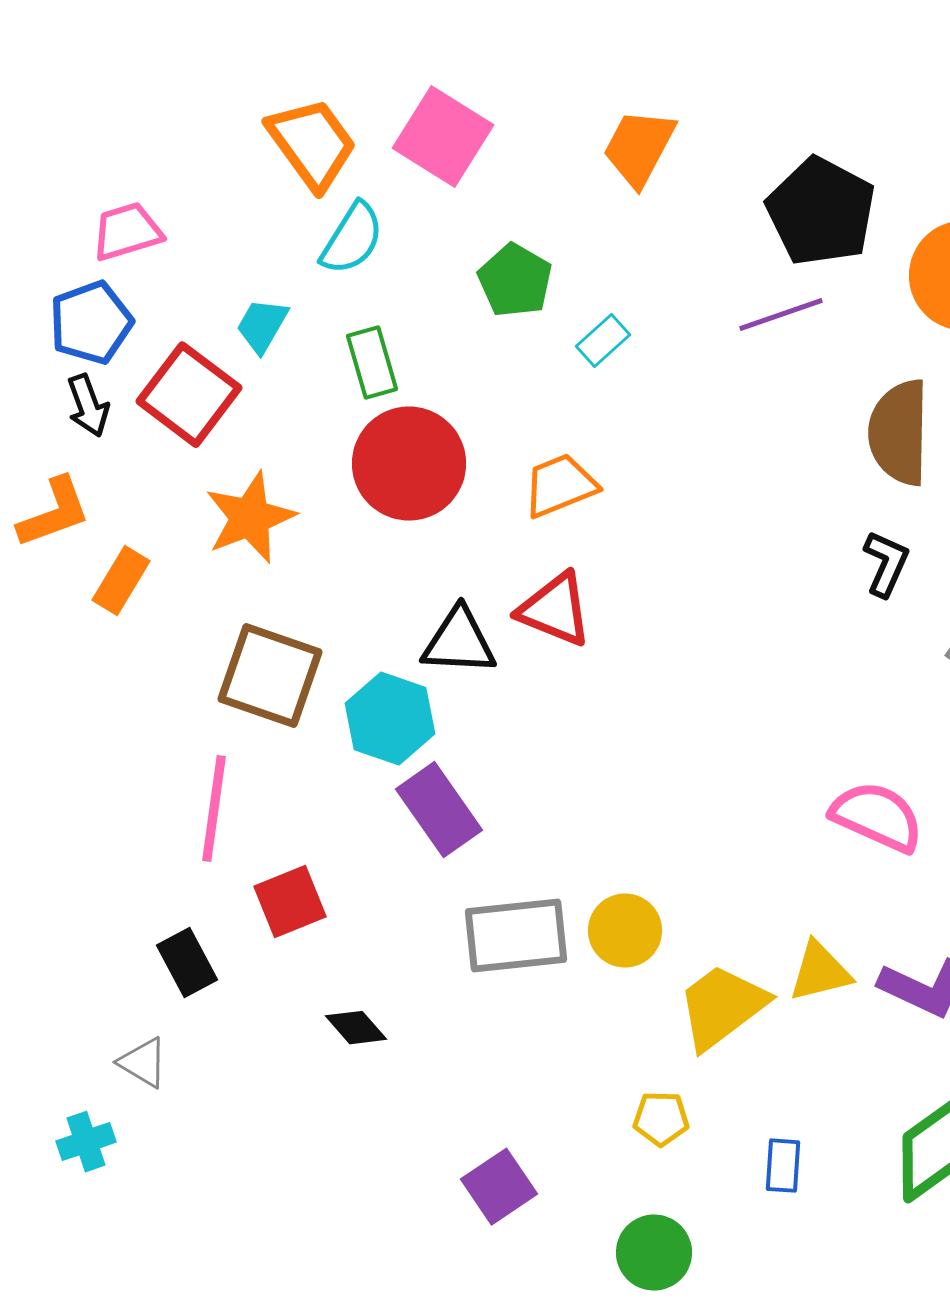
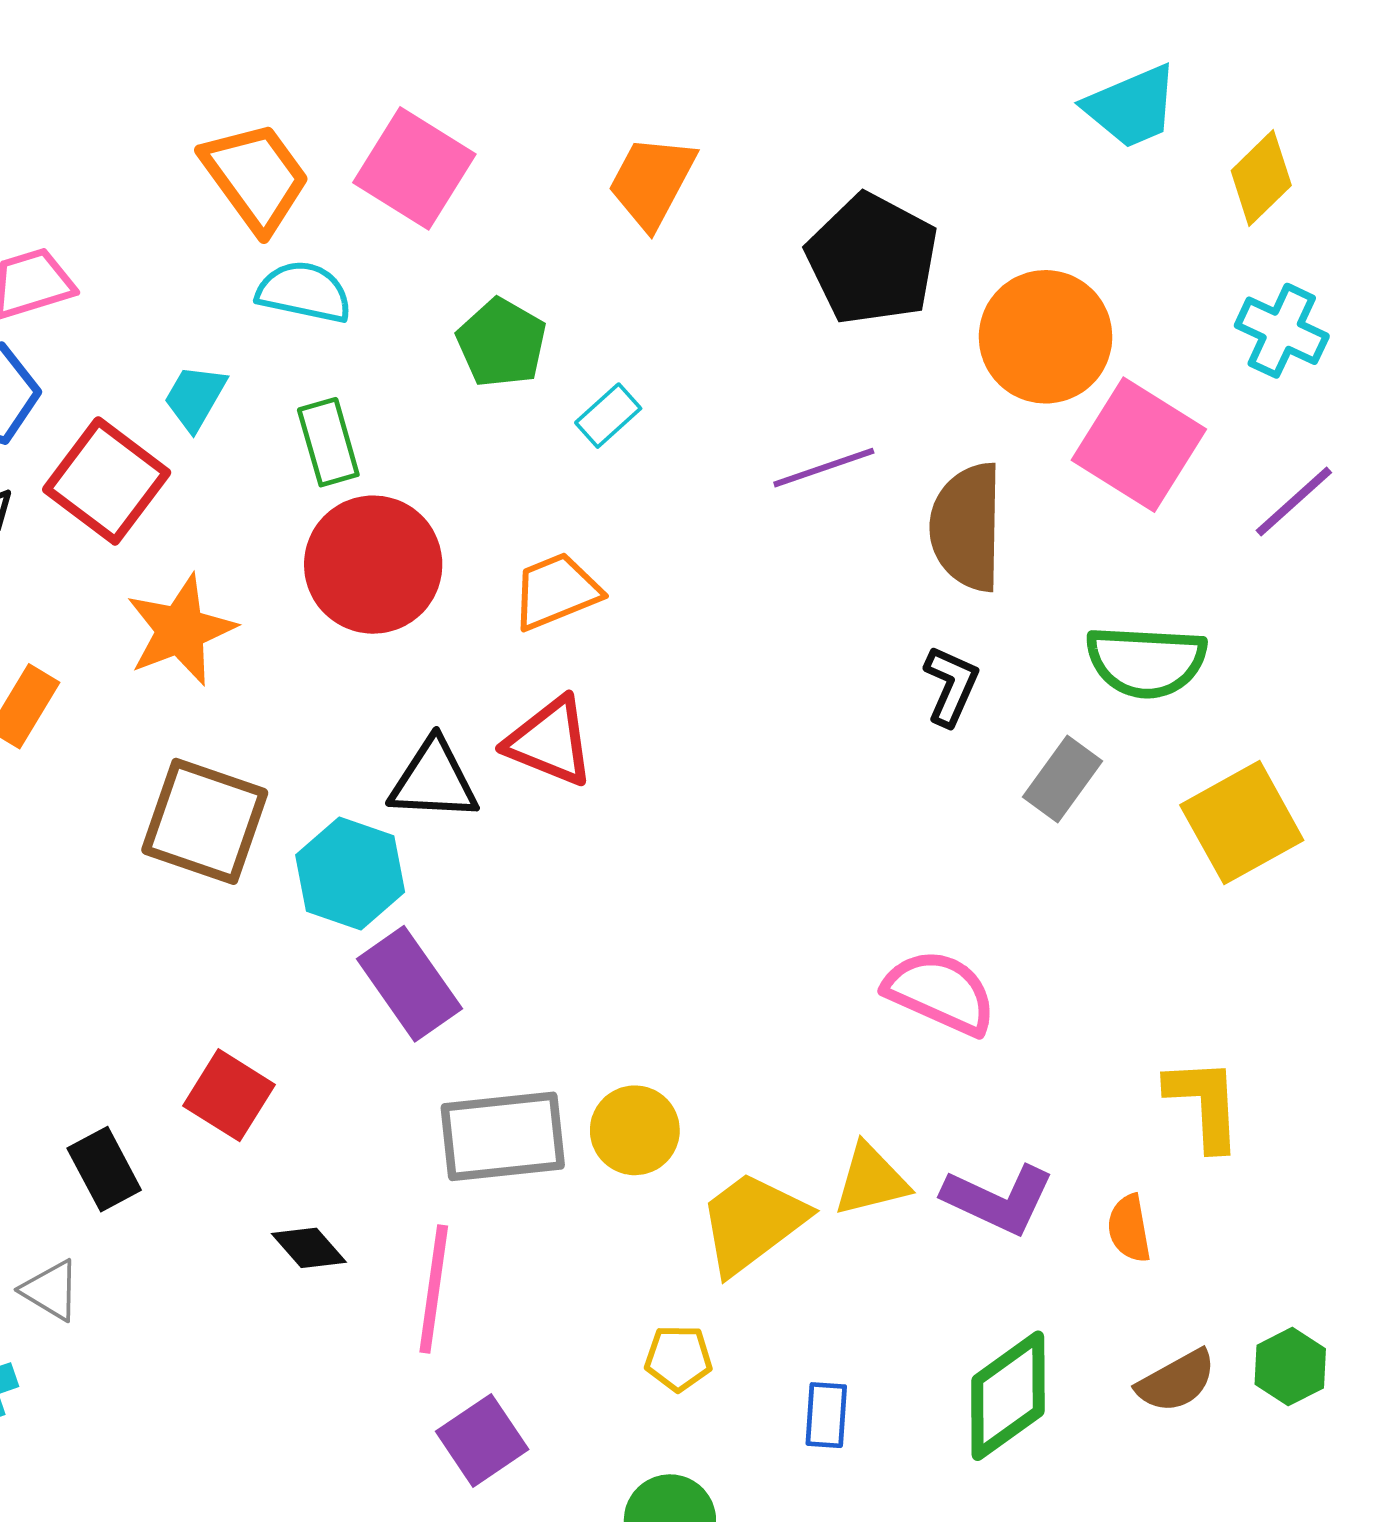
cyan semicircle: (352, 239) -> (304, 292), turned -110
purple line: (781, 315) -> (824, 468), moved
pink line: (214, 809) -> (434, 1289), moved
red square: (290, 902) -> (229, 1095), turned -36

